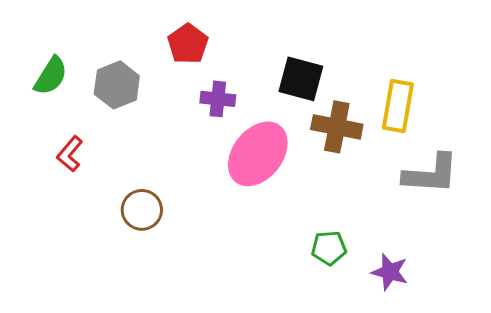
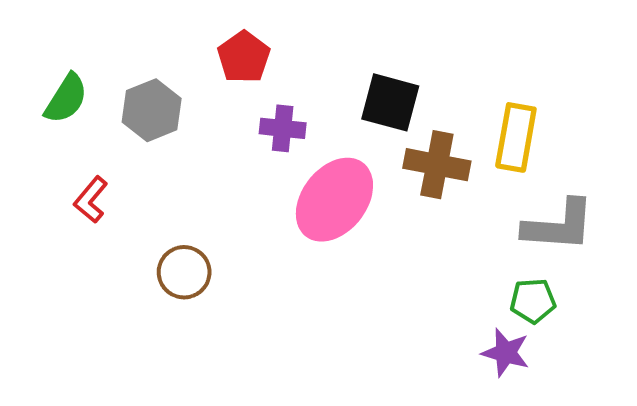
green pentagon: (329, 248) -> (533, 301), moved

